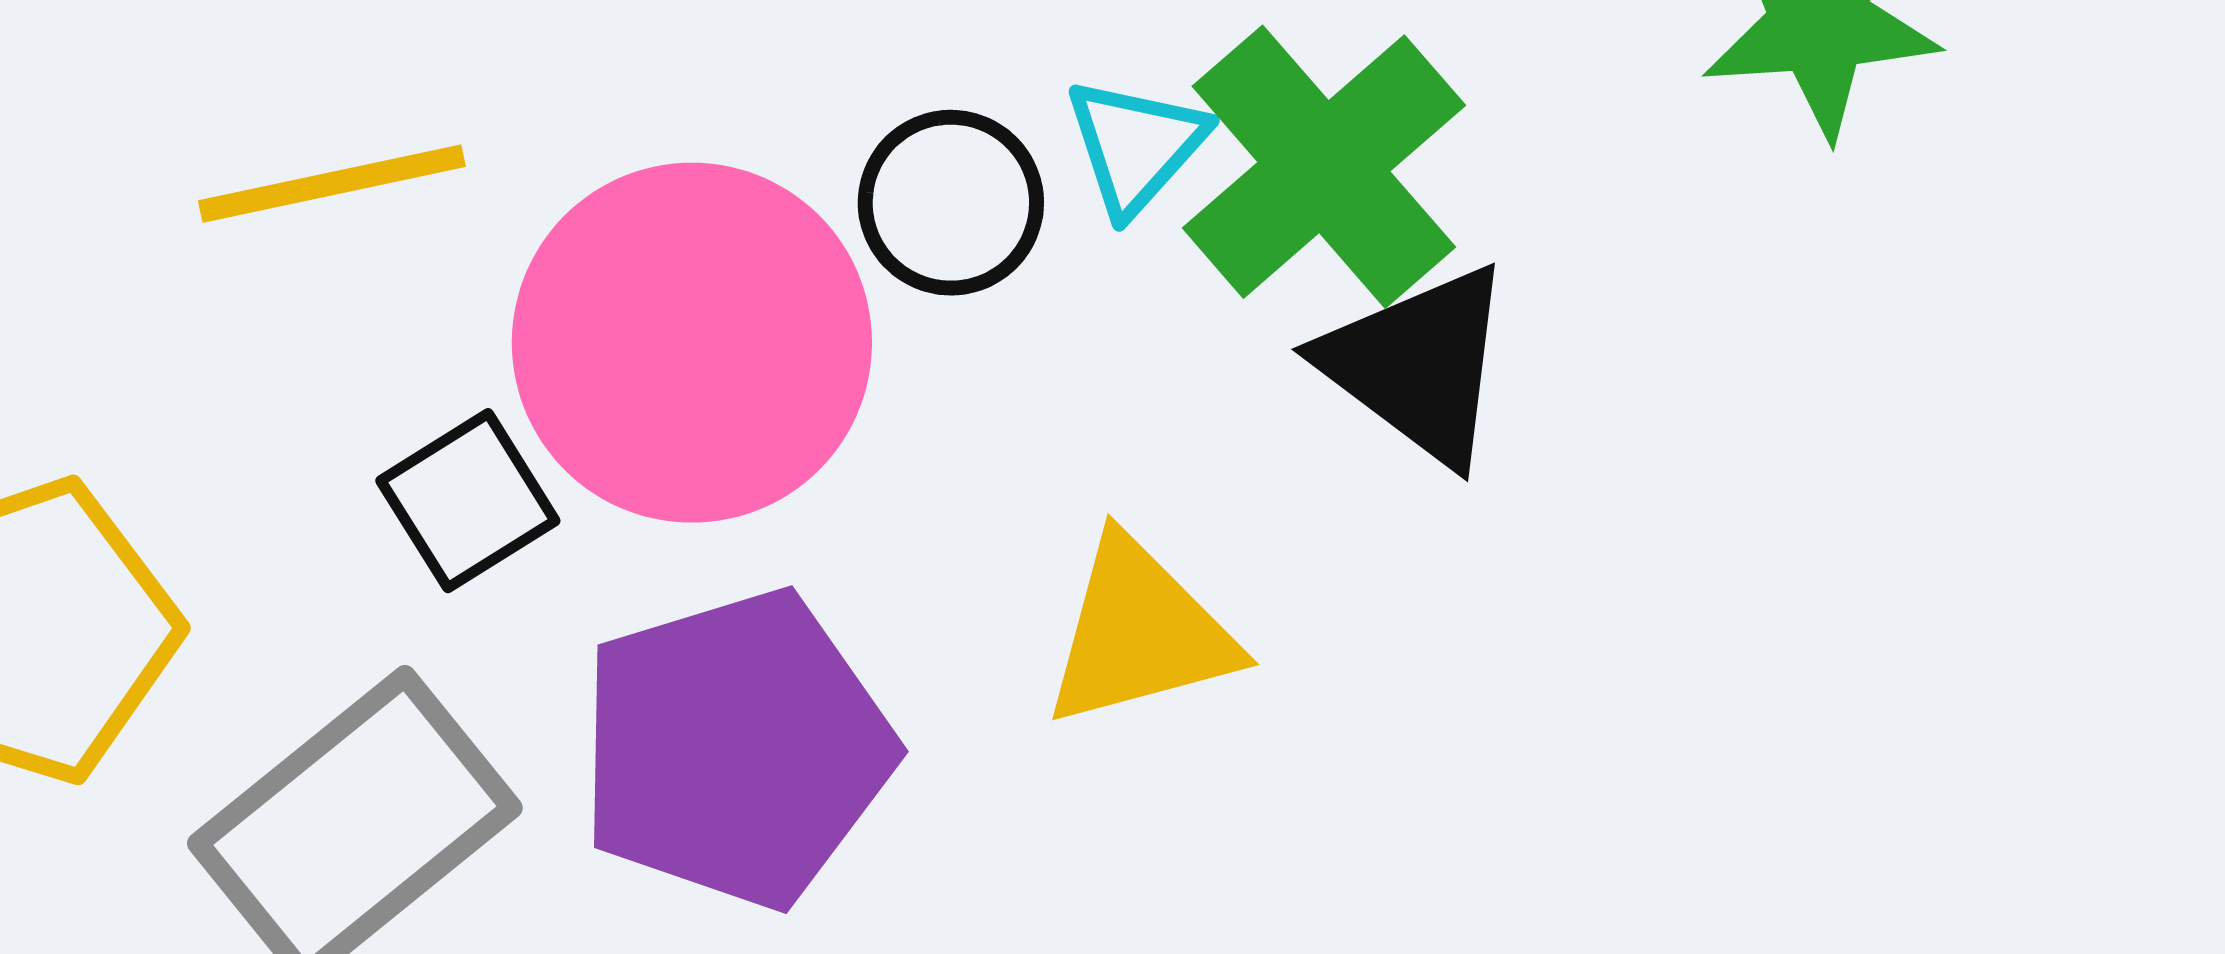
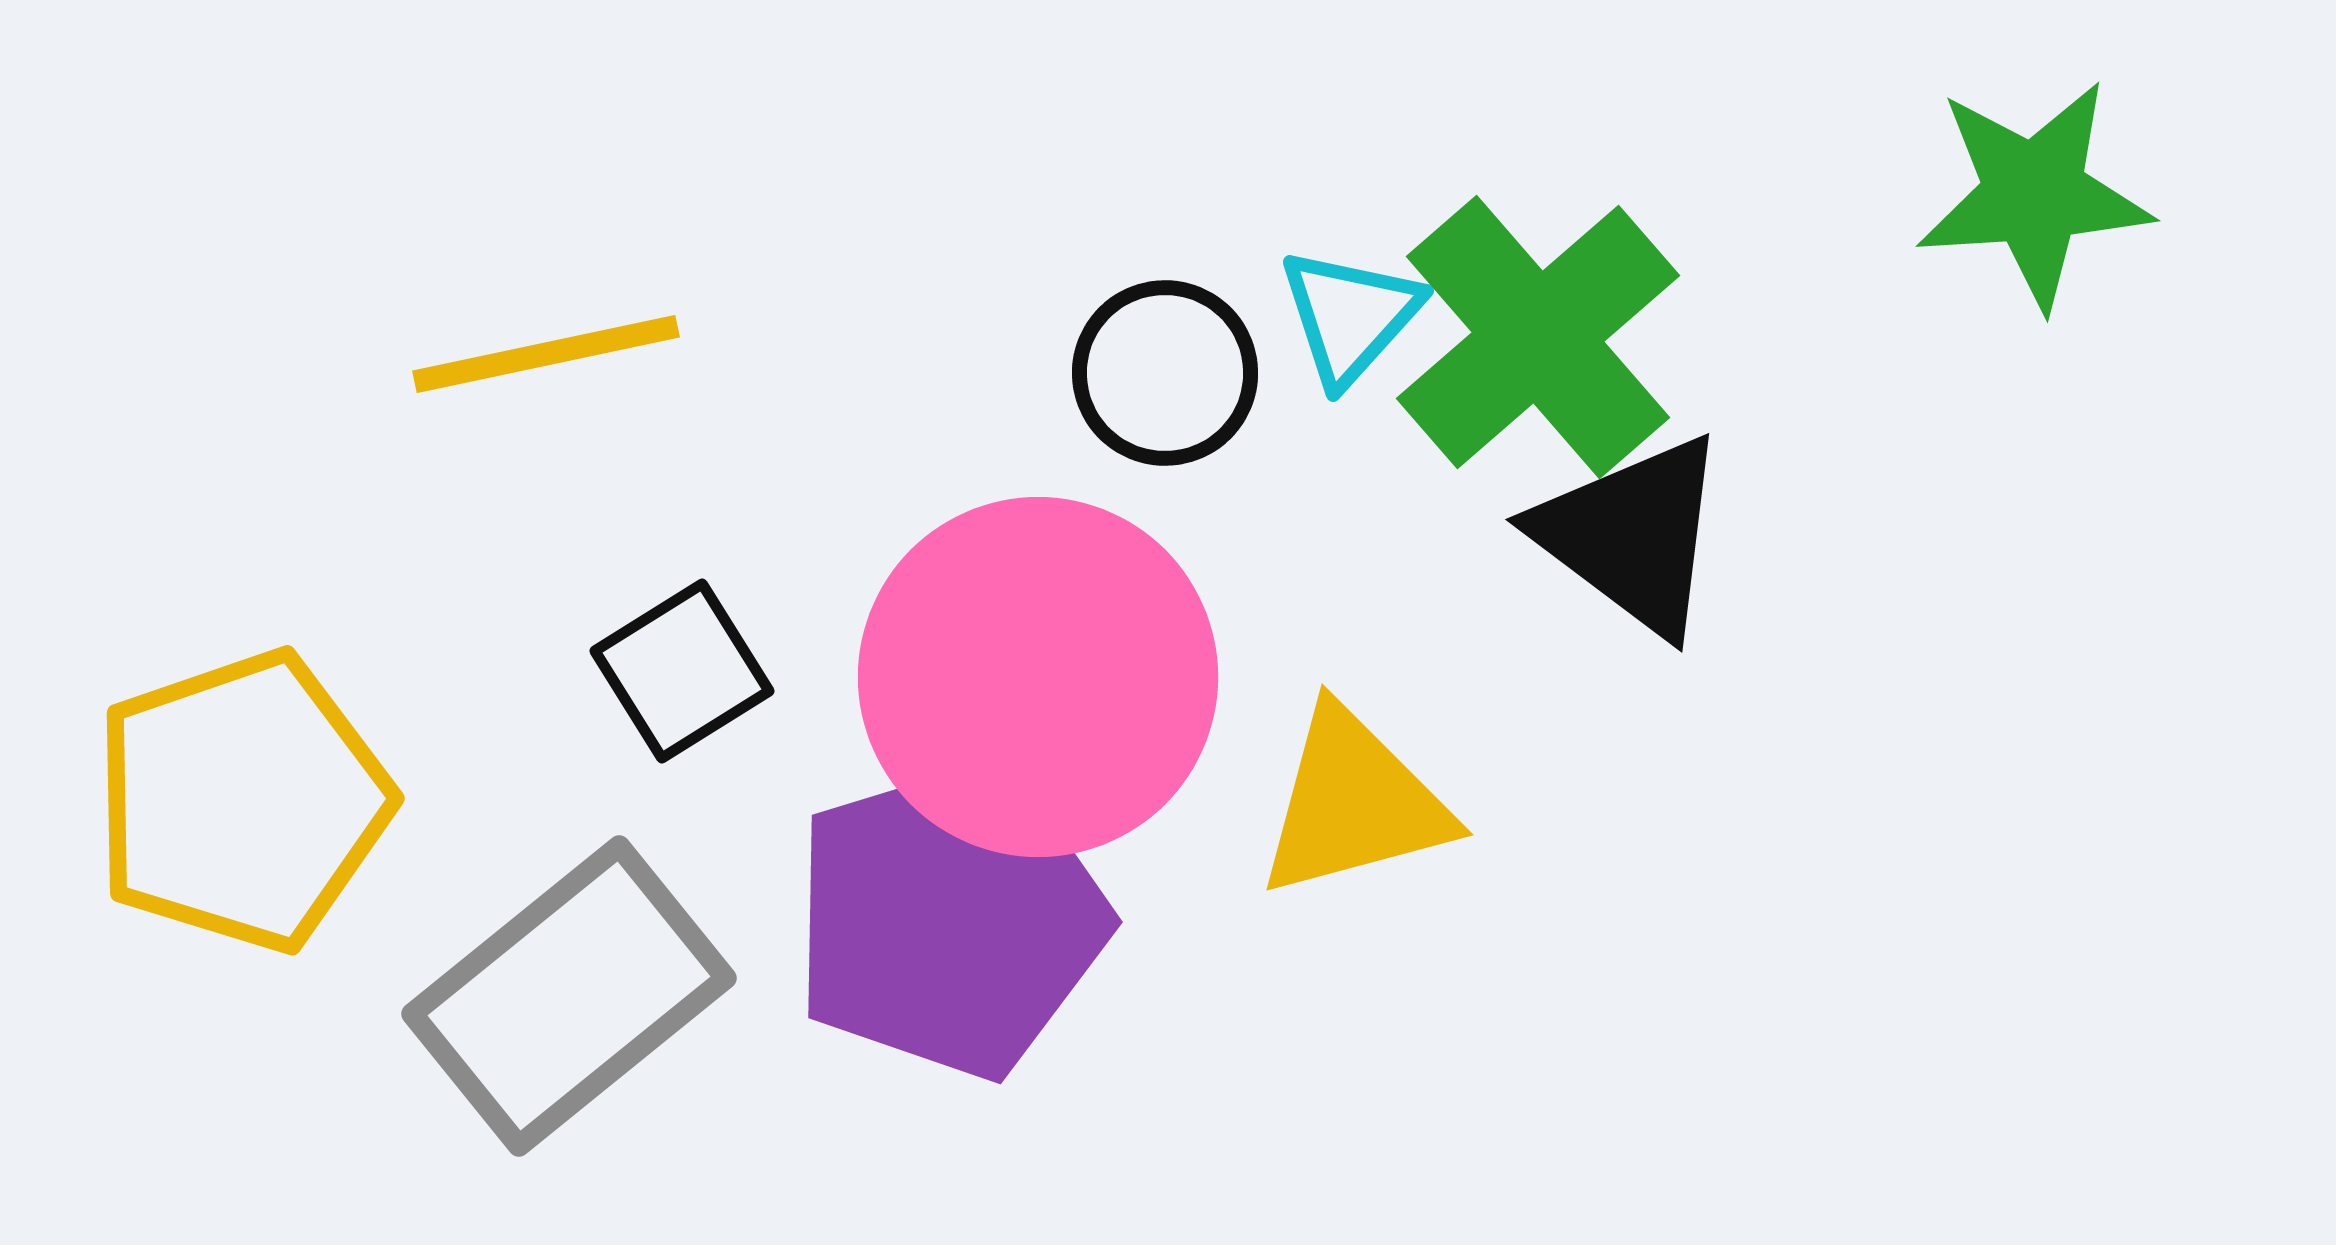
pink circle: (692, 343) -> (1038, 677), moved

